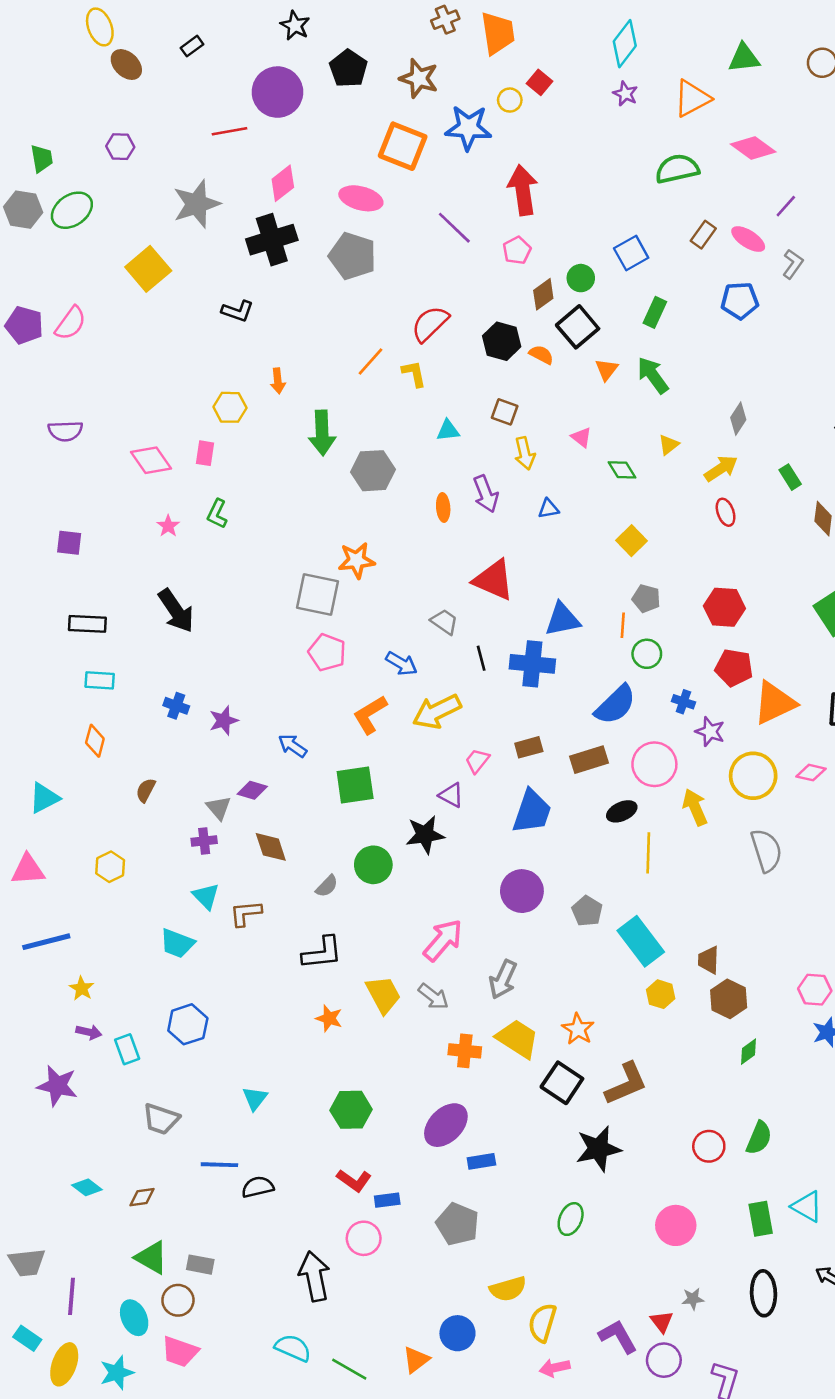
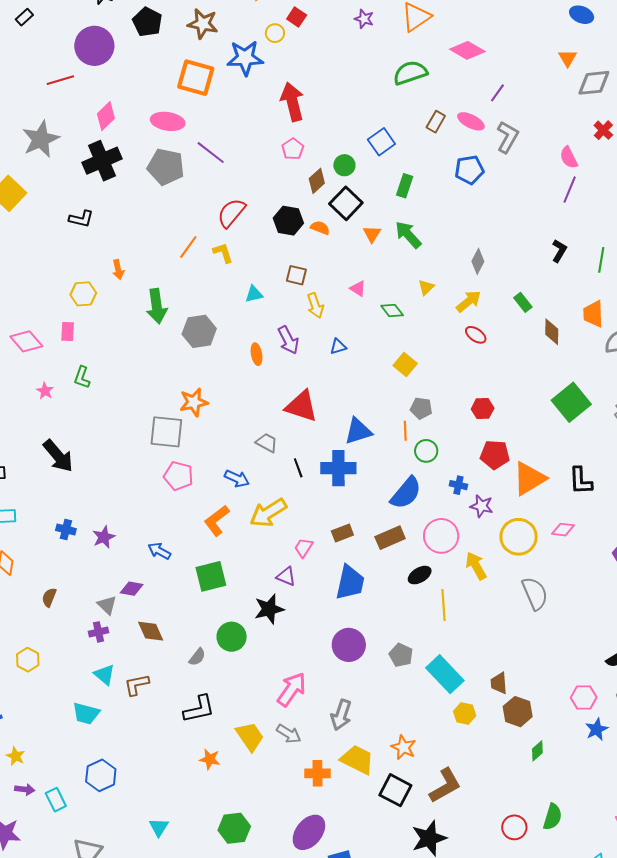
purple line: (454, 228) -> (211, 153), moved
gray L-shape: (793, 264) -> (508, 137), size x1.4
red ellipse: (726, 512) -> (476, 335), turned -30
red hexagon: (724, 607) -> (483, 409), size x0.7

